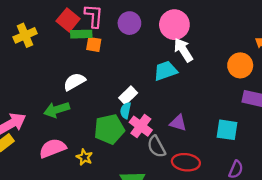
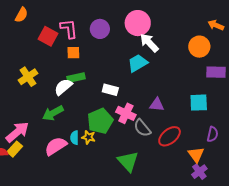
green rectangle: (81, 34) -> (76, 78), moved
yellow cross: (25, 35) -> (28, 77), moved
white rectangle: (128, 95) -> (110, 90), turned 70
cyan semicircle: (126, 110) -> (75, 138), moved
yellow star: (84, 157) -> (89, 137), moved
red ellipse: (186, 162) -> (170, 136), turned -35

